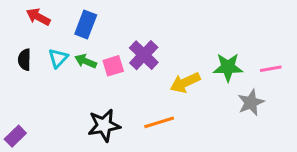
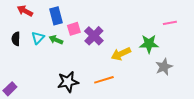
blue rectangle: (86, 24) -> (56, 16), turned -36
pink square: (113, 66) -> (74, 29), moved
pink line: (271, 69) -> (170, 23), moved

